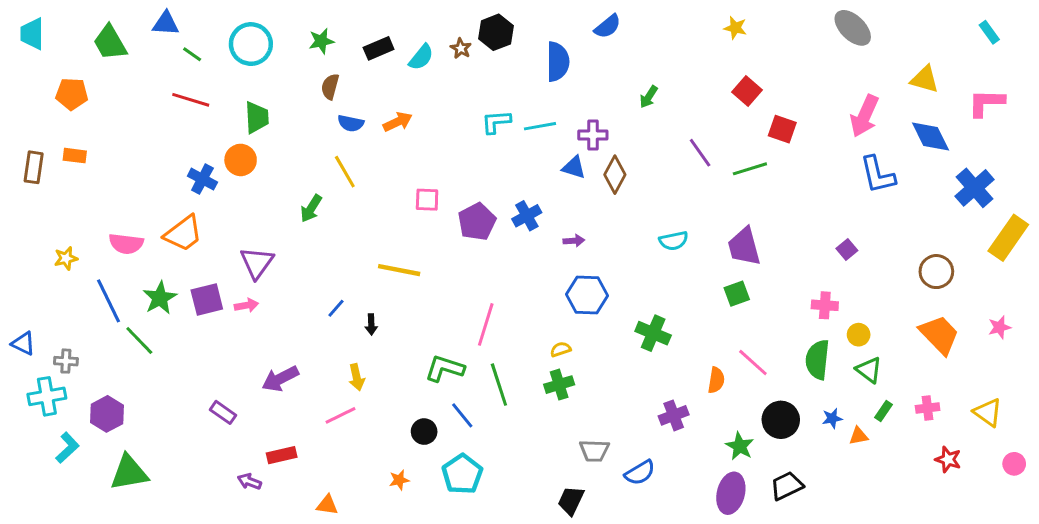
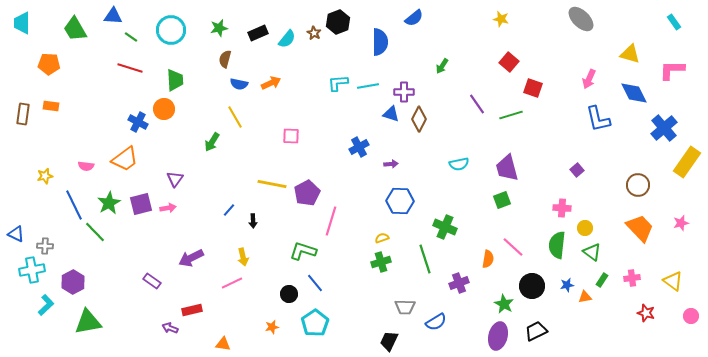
pink arrow: (864, 116) -> (589, 79), size x0.7
purple pentagon: (477, 222) -> (307, 193), moved
pink semicircle: (126, 244) -> (86, 166), size x0.7
purple triangle: (257, 263) -> (175, 179), size x0.7
green line: (499, 385) -> (425, 259), moved

